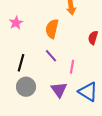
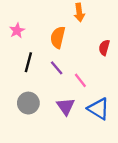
black line: (21, 63) -> (28, 62), moved
pink line: (72, 67) -> (80, 80), turned -48

